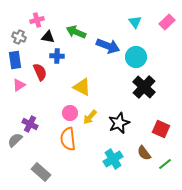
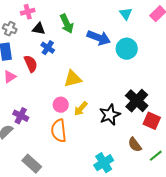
green arrow: (76, 32) -> (67, 24), turned -138
blue cross: (57, 56) -> (48, 48), turned 32
yellow triangle: (82, 87) -> (73, 79), turned -42
black cross: (144, 87) -> (137, 101), moved
cyan cross: (113, 159) -> (104, 163), moved

